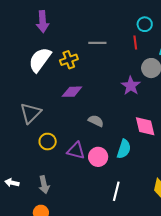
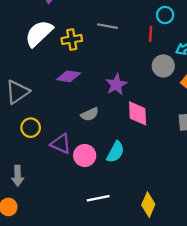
purple star: (131, 86) -> (116, 85), moved
gray semicircle: (96, 121) -> (90, 114), turned 119
pink diamond: (145, 126) -> (138, 113), moved
white line: (116, 191) -> (98, 198), turned 54

